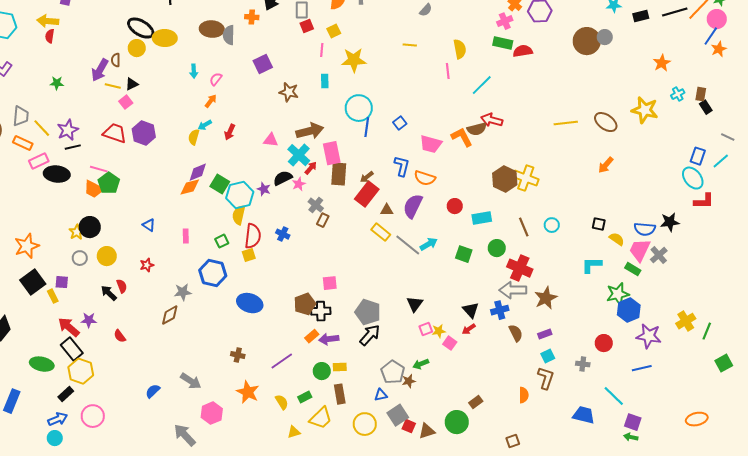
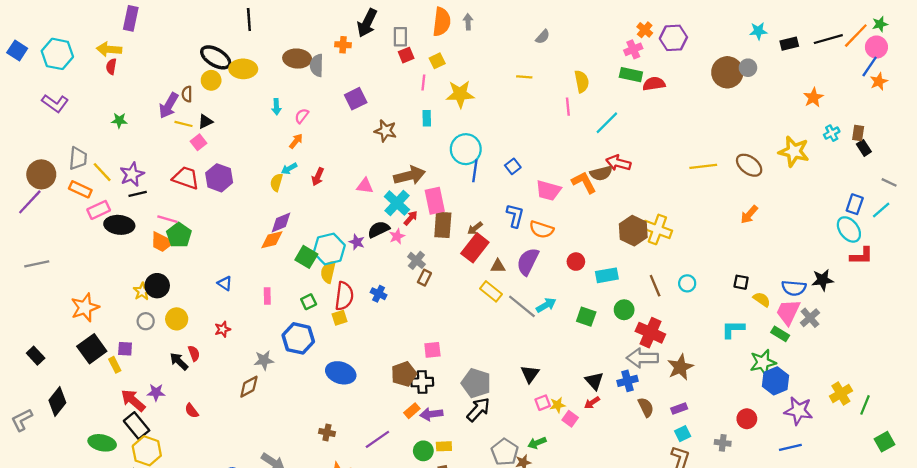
green square: (220, 184) -> (306, 257), moved

